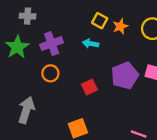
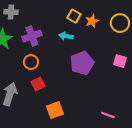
purple pentagon: (125, 76) -> (82, 63), moved
red square: (89, 87) -> (38, 84), moved

